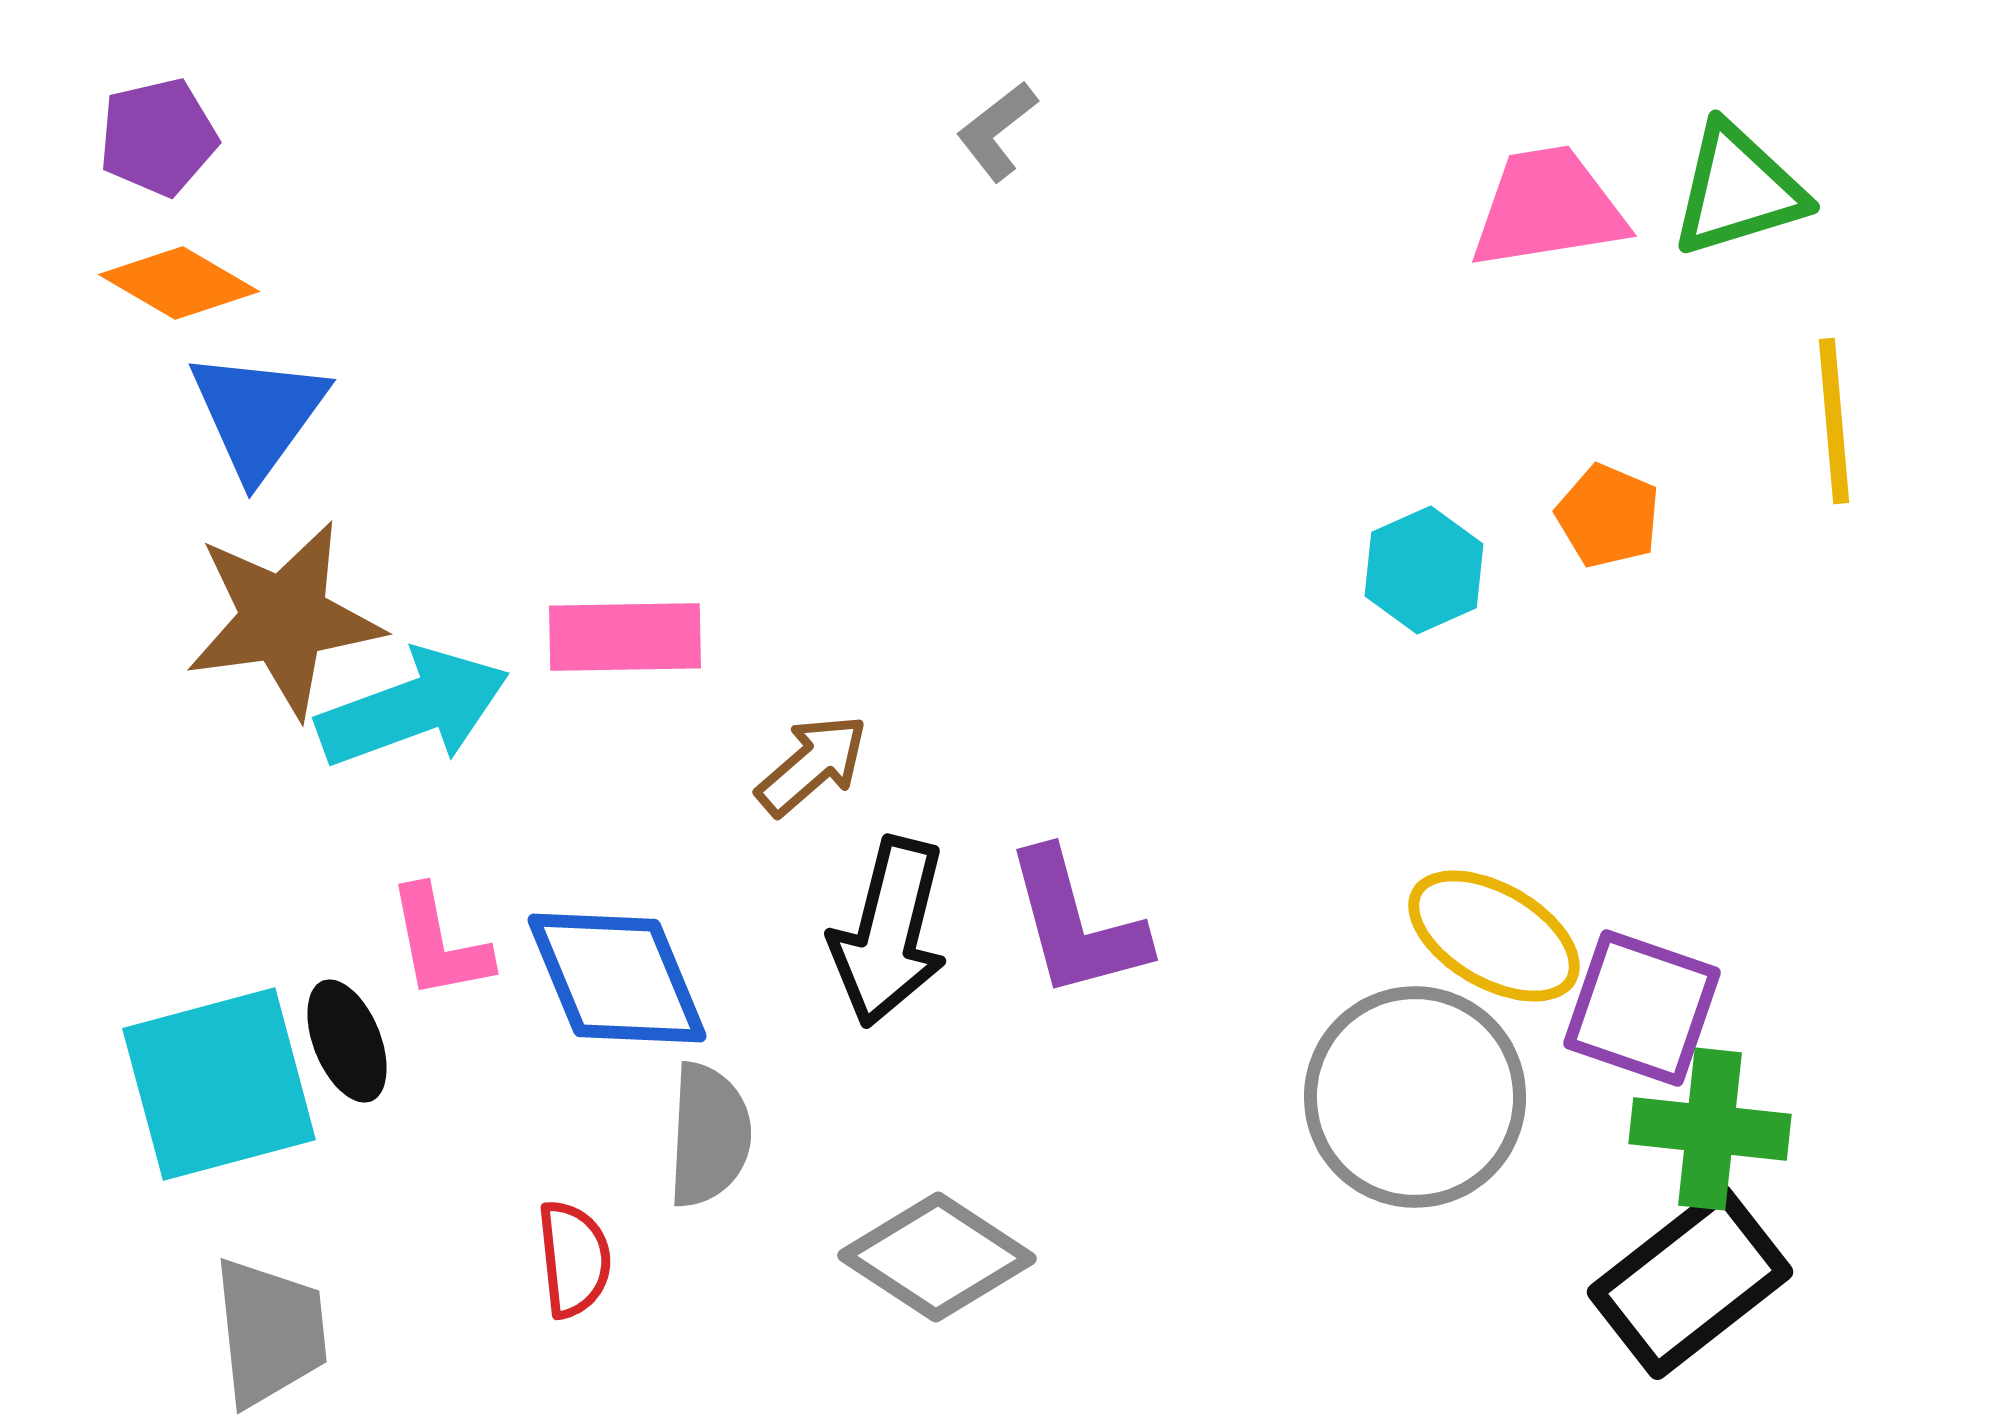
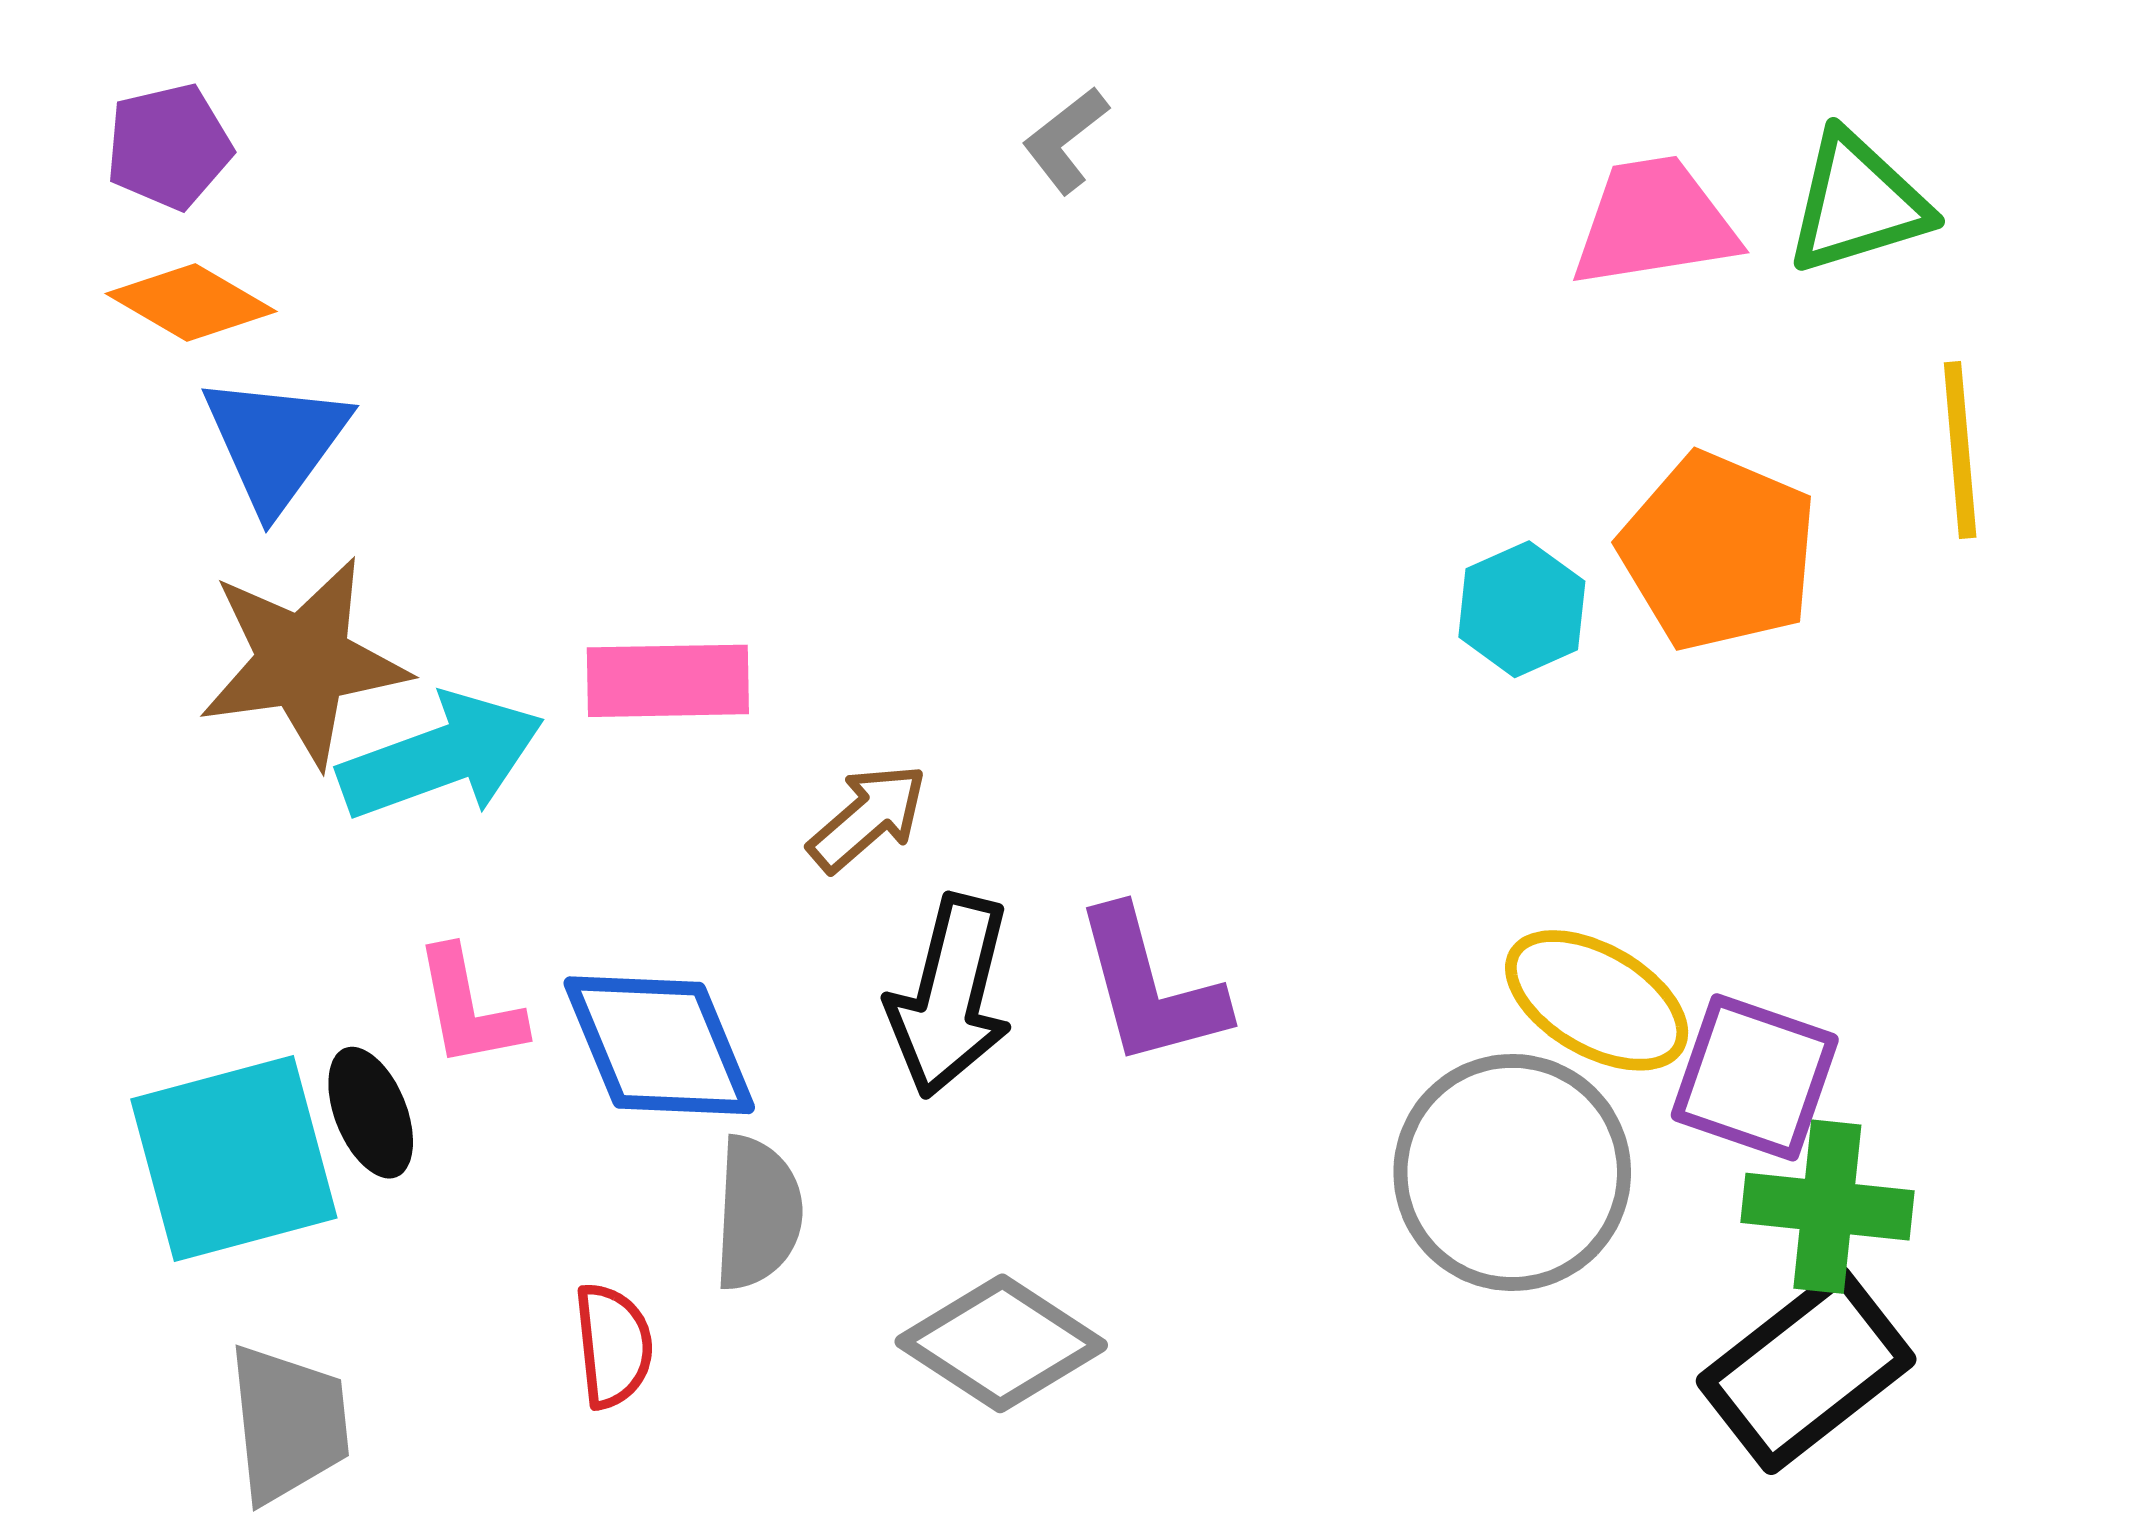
orange pentagon: (1608, 516) -> (1718, 551), size x1.8

